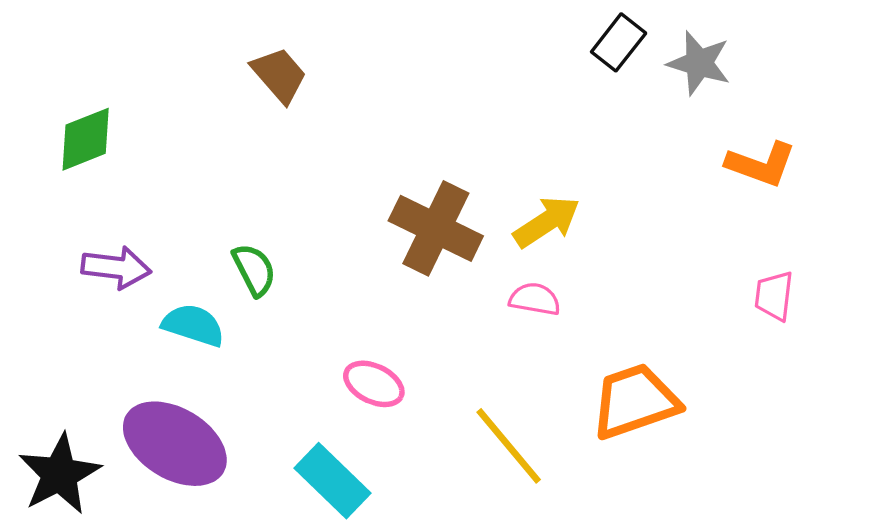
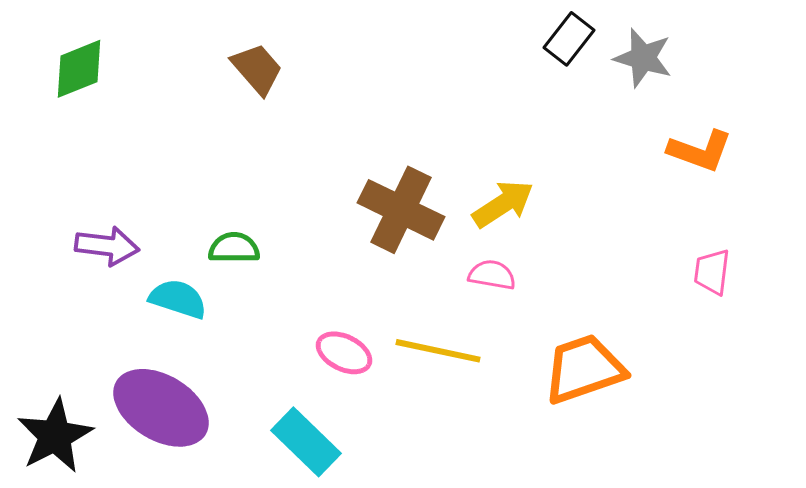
green diamond: (86, 139) -> (79, 69), moved
green semicircle: (254, 270) -> (234, 248), turned -63
yellow line: (509, 446) -> (438, 351), moved, turned -38

